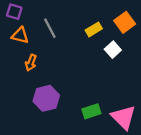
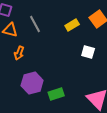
white square: (113, 50) -> (88, 52), moved, turned -32
green rectangle: (91, 111) -> (56, 94), moved

